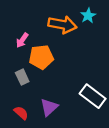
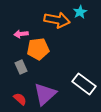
pink arrow: (22, 40) -> (21, 34), turned 48
purple triangle: (49, 107) -> (45, 94), size x1.4

